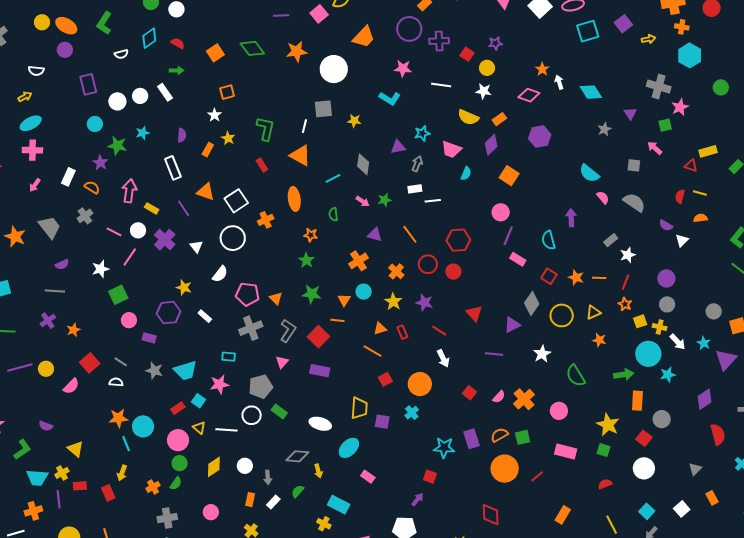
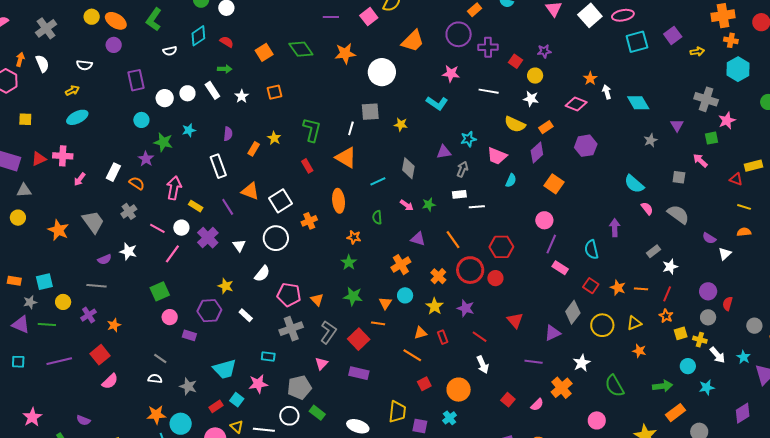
white star: (215, 115) -> (242, 96), moved
pink cross: (32, 150) -> (63, 156), moved
red semicircle: (680, 196) -> (728, 304), moved
red circle: (428, 264) -> (470, 270), size x1.4
white star: (100, 269) -> (128, 252), moved, turned 30
cyan circle: (648, 354) -> (688, 366), size x0.6
red square: (90, 363) -> (100, 355), moved
yellow circle: (46, 369) -> (63, 302), moved
gray star: (154, 371) -> (188, 386), moved
orange cross: (524, 399) -> (562, 388), moved
orange rectangle: (637, 401) -> (676, 413), turned 48

